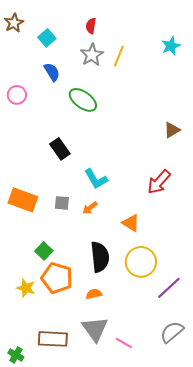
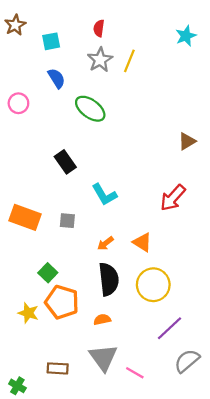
cyan square: (47, 38) -> (51, 41), turned 30
cyan star: (171, 46) -> (186, 36), moved
orange arrow: (90, 208) -> (105, 243), moved
purple line: (169, 288) -> (170, 328), moved
brown rectangle: (53, 339) -> (58, 368), size x0.7

